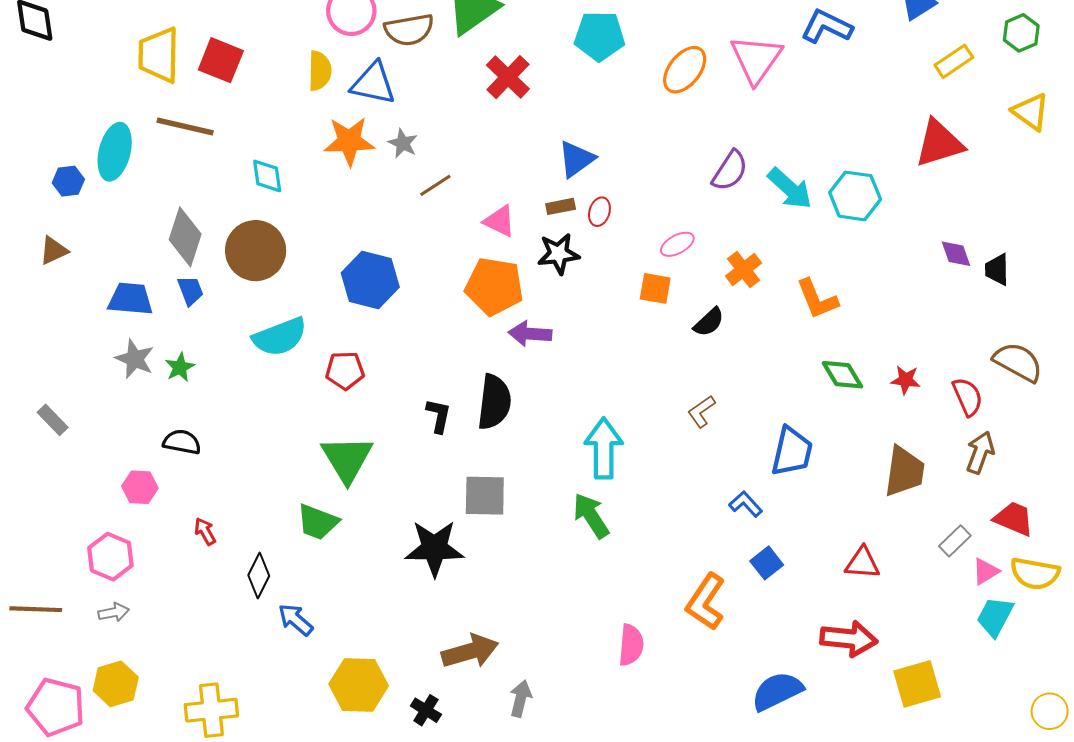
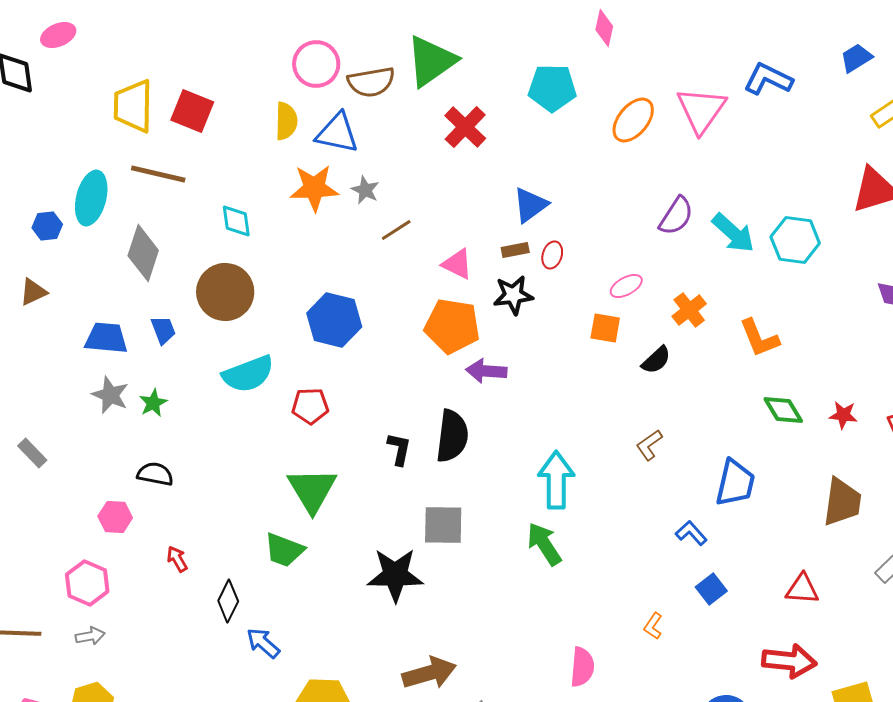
gray diamond: (185, 237) -> (143, 253), moved
orange L-shape: (706, 602) -> (653, 626), size x0.5

